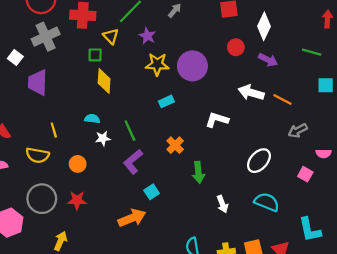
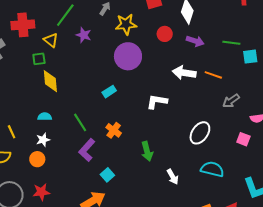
green line: (312, 52) -> (231, 43), moved
yellow star: (157, 64) -> (126, 24), moved
white star: (103, 138) -> (43, 140), moved
orange cross: (175, 145) -> (114, 130), moved

